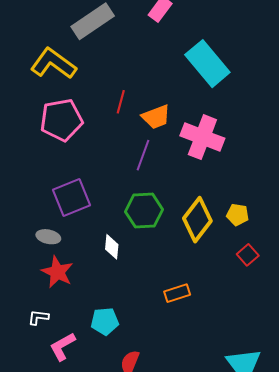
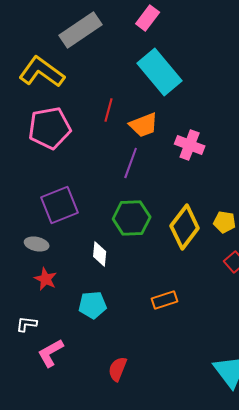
cyan rectangle: (207, 64) -> (160, 72), moved
pink cross: (202, 137) -> (190, 145), size x0.7
red star: (57, 272) -> (46, 279), size x0.7
cyan pentagon: (105, 321) -> (93, 305), moved

